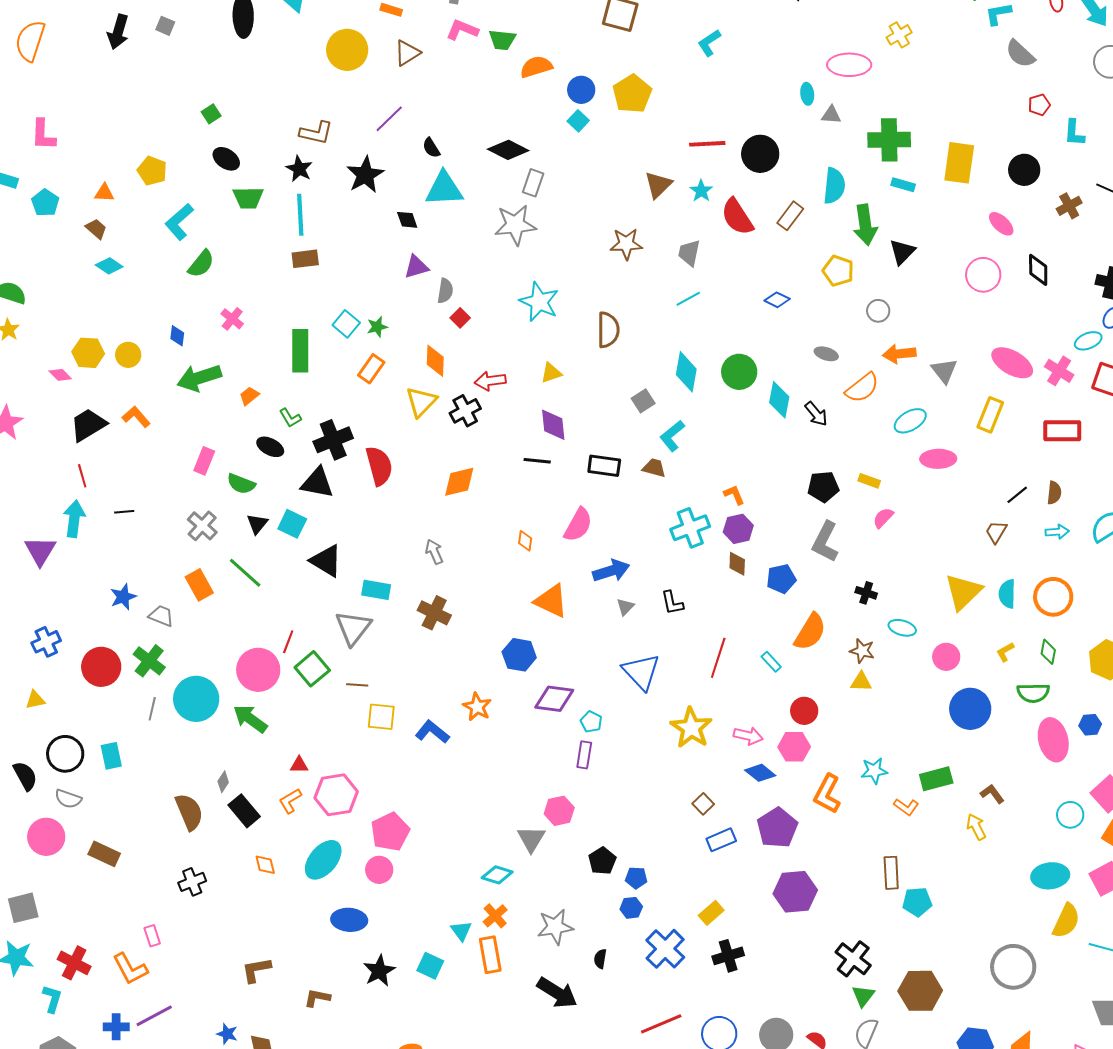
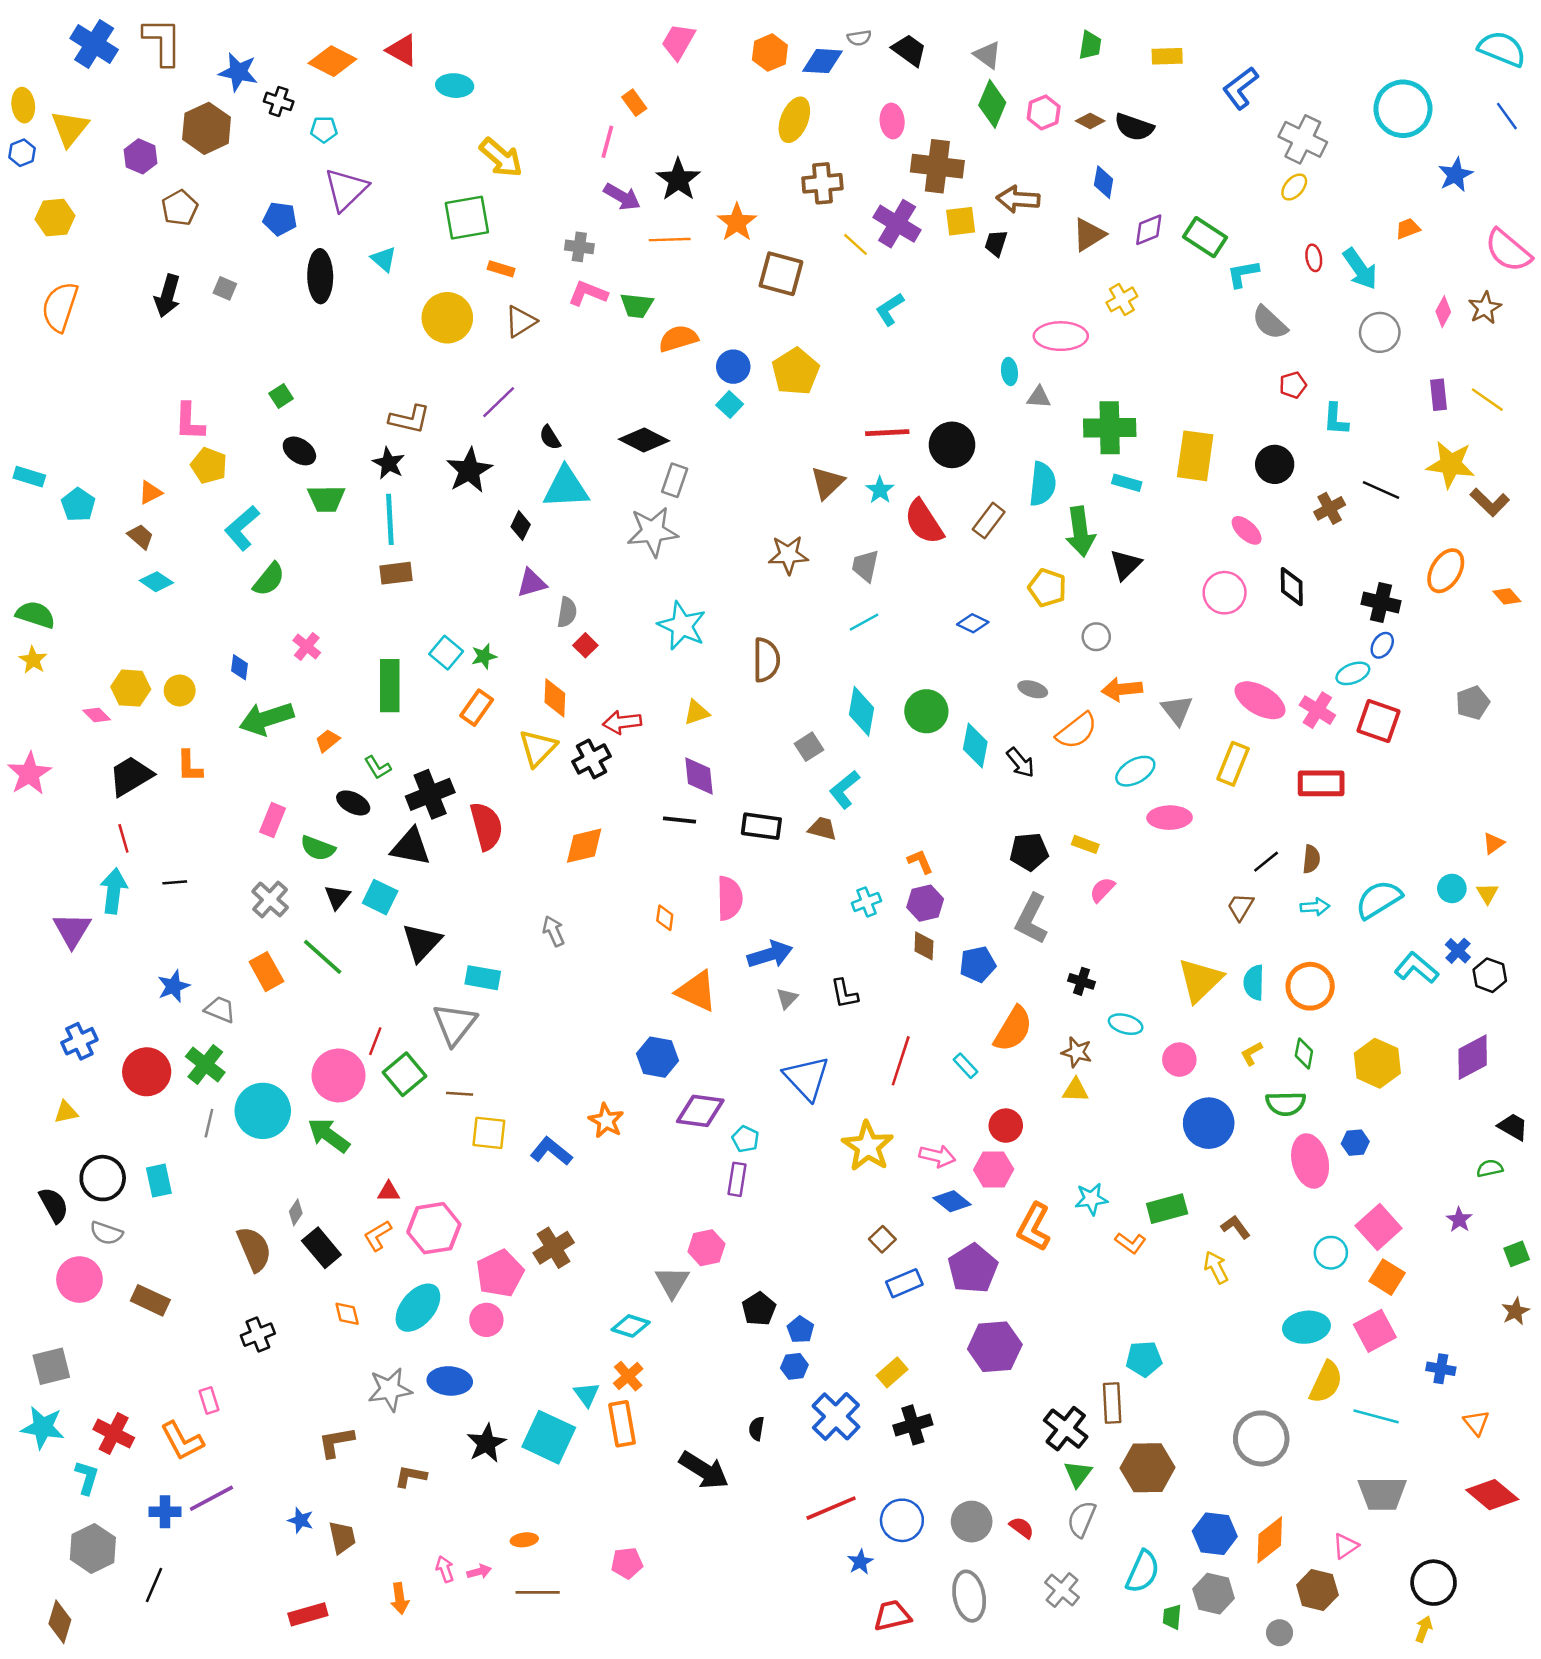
pink L-shape: (43, 135) -> (189, 422), moved
orange triangle: (104, 193) -> (150, 493), turned -30
black diamond: (407, 220) -> (521, 526), turned 45
orange L-shape: (136, 417) -> (189, 766), turned -140
pink semicircle: (578, 525) -> (730, 898), turned -30
cyan cross: (690, 528) -> (866, 902), size x0.6
black triangle: (326, 561) -> (422, 942), turned 42
brown cross: (434, 613) -> (554, 1248), moved, turned 32
brown rectangle: (891, 873) -> (1112, 1403), moved
blue pentagon: (636, 878) -> (800, 1330), turned 30
gray star: (555, 927) -> (390, 1390), moved
cyan square: (430, 966) -> (549, 1437), size x1.6

